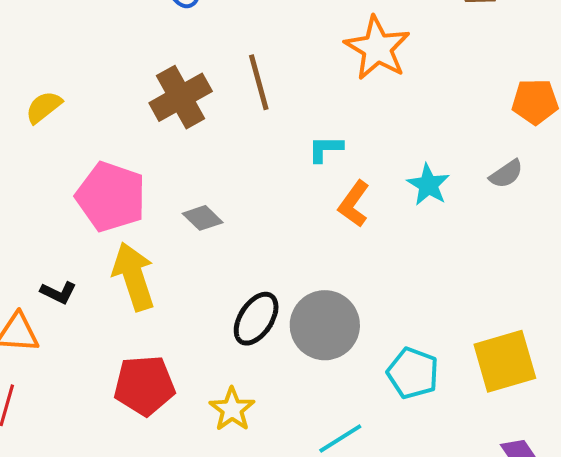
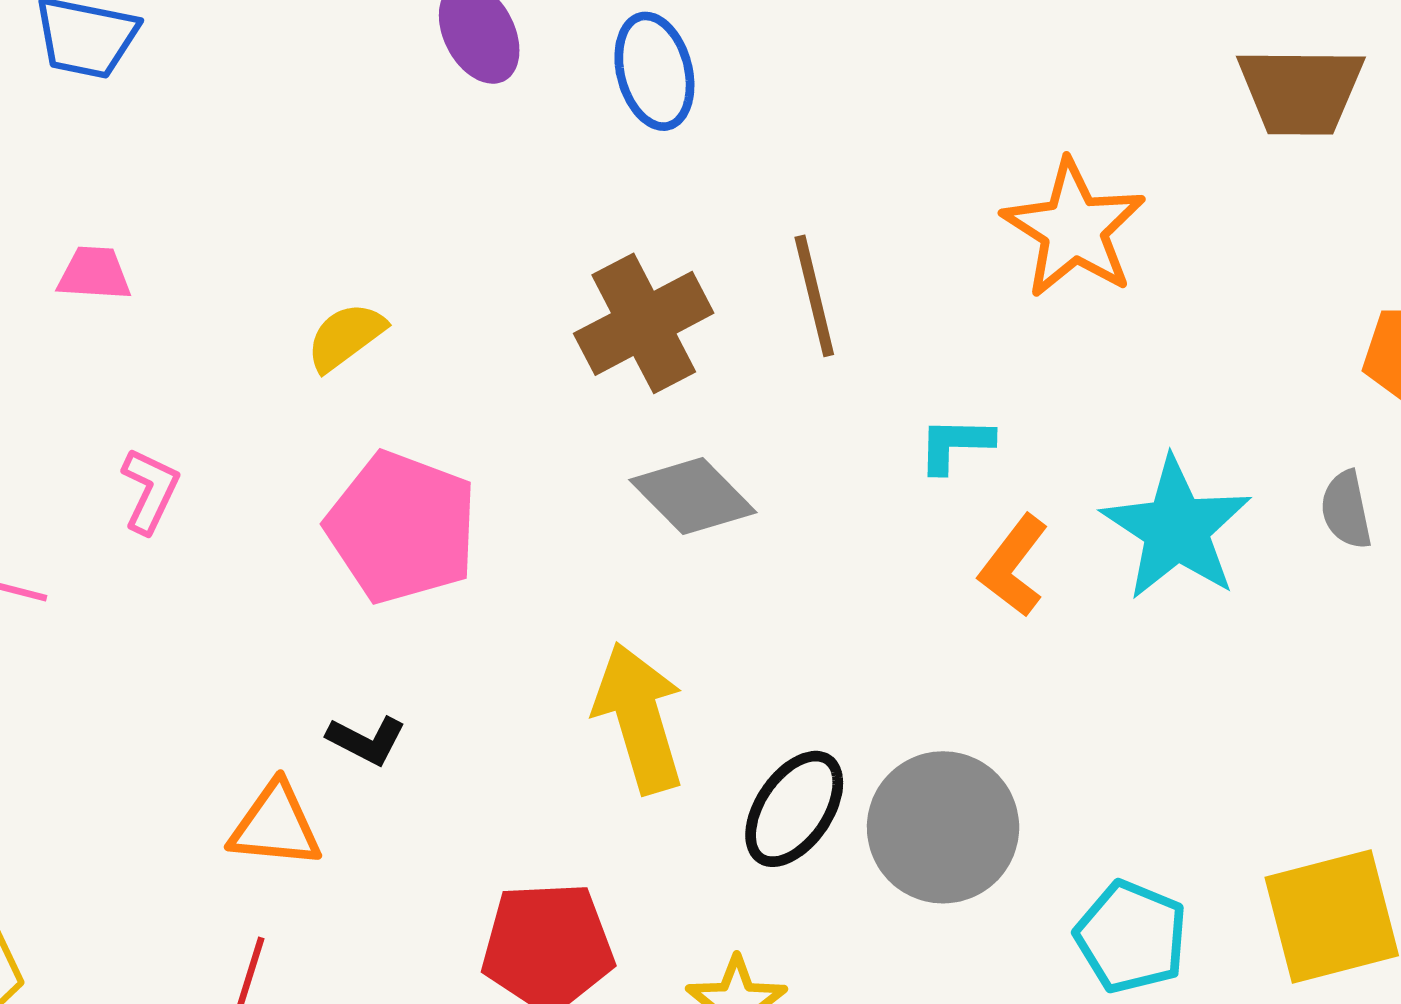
gray semicircle: (506, 174) -> (1346, 510), turned 111
cyan star: (428, 185) -> (1176, 529), size x1.6
pink pentagon: (111, 197) -> (402, 527), moved
gray diamond: (203, 218) -> (693, 496), moved, size x1.4
yellow arrow: (134, 276) -> (639, 718), moved

